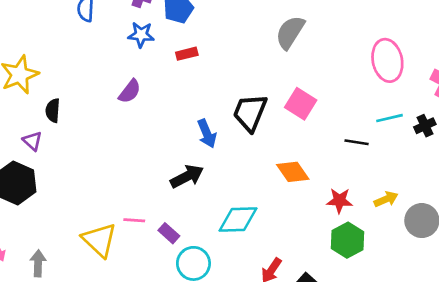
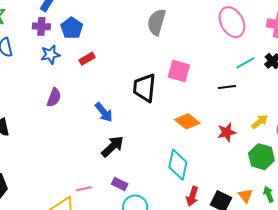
blue arrow: (207, 134) -> (104, 112), moved
cyan diamond: (238, 219) -> (178, 165), moved, turned -60
purple rectangle: (169, 233) -> (120, 184), moved
green hexagon: (348, 240) -> (261, 157), moved

